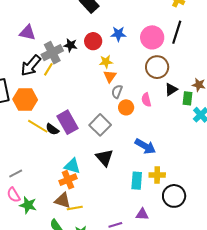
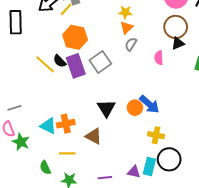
black triangle: (171, 89) -> (178, 43), moved
orange hexagon: (25, 100) -> (75, 37), moved
orange circle: (126, 107) -> (135, 108), moved
gray square: (100, 125) -> (100, 62), moved
black semicircle: (52, 129) -> (60, 61), moved
cyan triangle: (72, 166) -> (48, 126), moved
cyan rectangle: (137, 181) -> (149, 167), moved
brown triangle: (63, 201) -> (94, 136), moved

